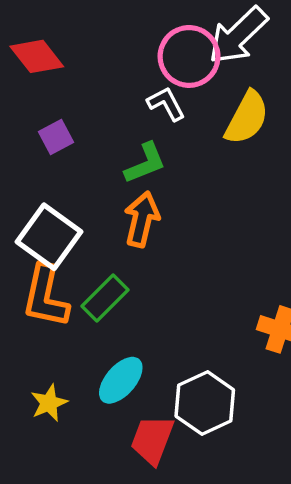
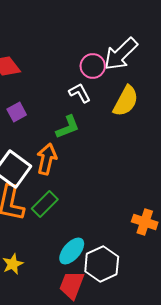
pink circle: (189, 56) -> (93, 66), size x0.7
orange arrow: (142, 219) -> (47, 159), moved
cyan ellipse: (121, 380) -> (72, 251), moved

